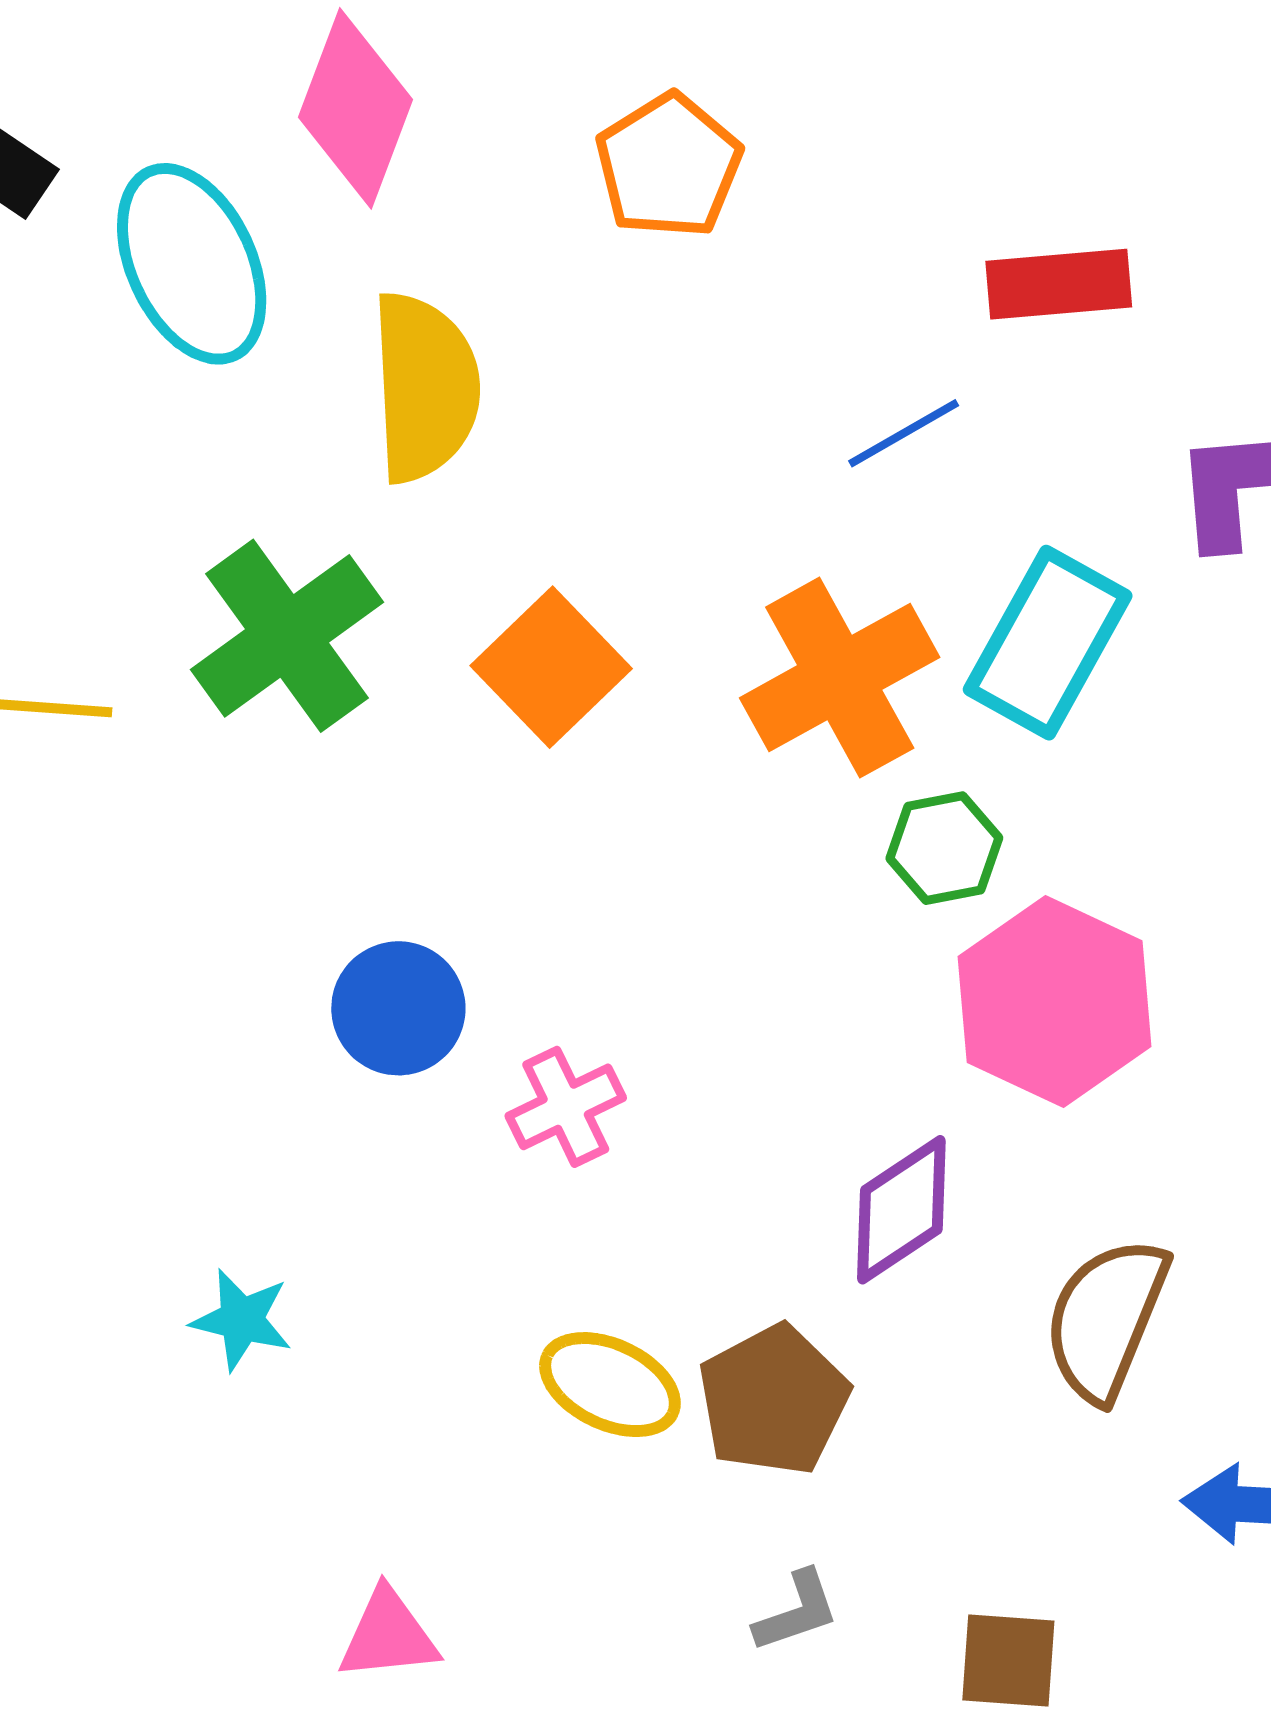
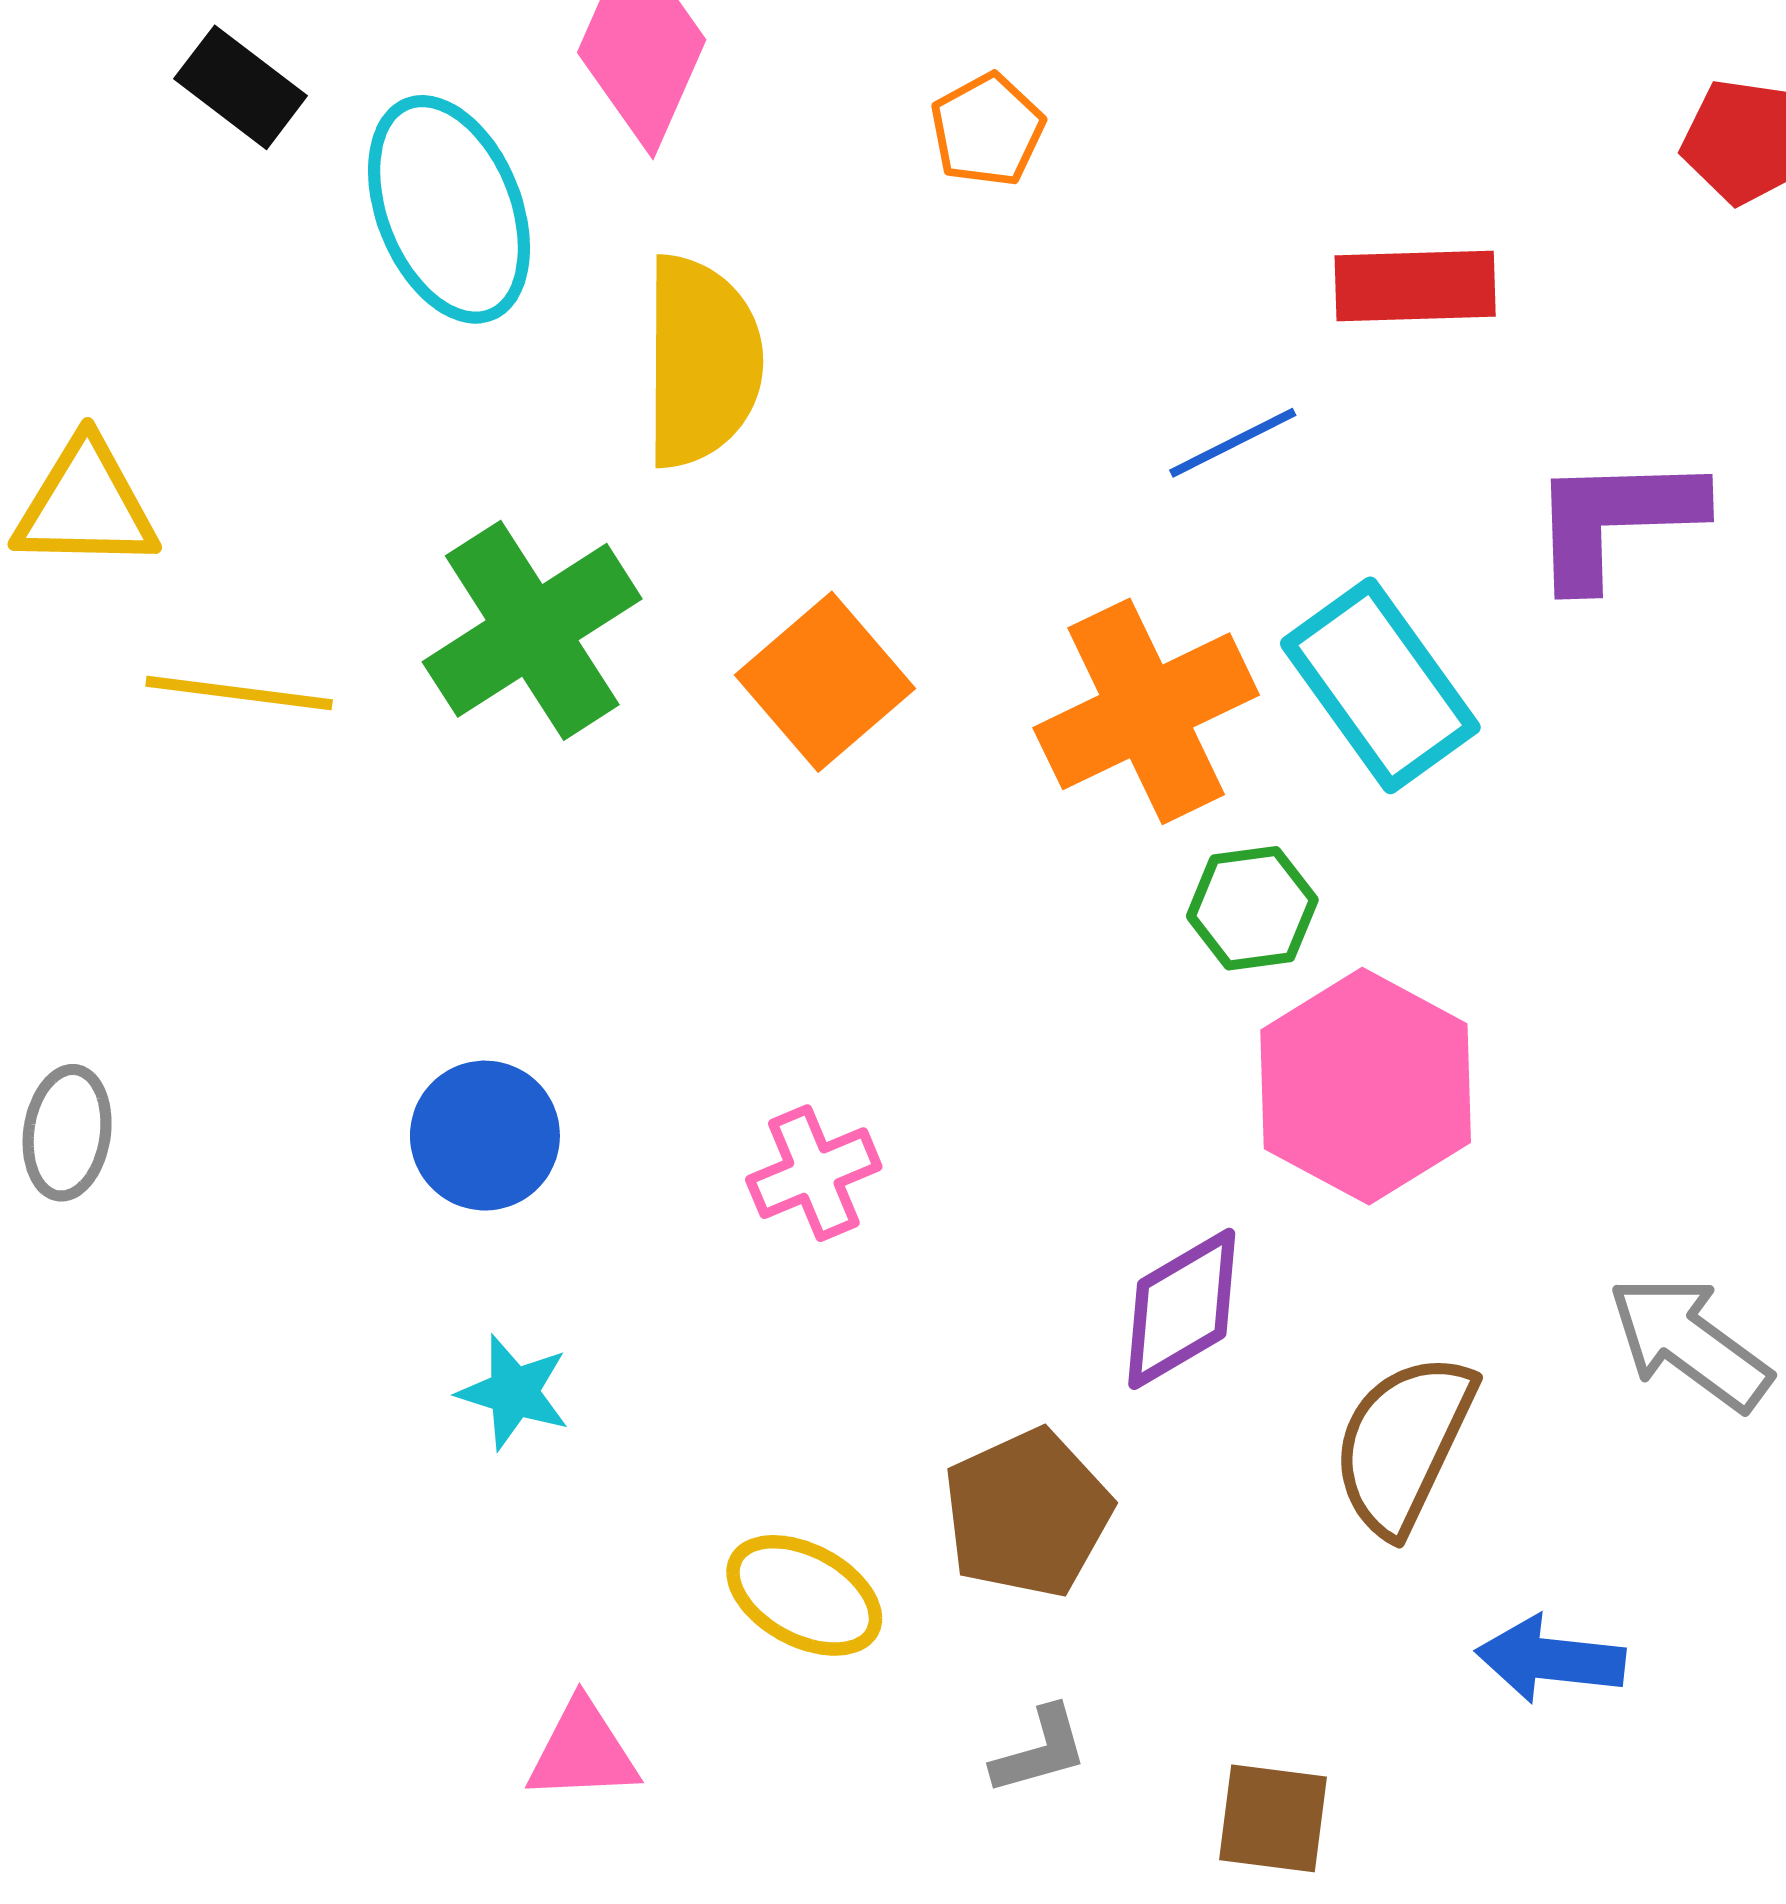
orange pentagon: (669, 166) -> (987, 130), size x0.7
cyan rectangle: (1048, 643) -> (1380, 685), turned -68
blue circle: (398, 1008) -> (485, 1136), moved
cyan star: (242, 1320) -> (514, 1392), moved
yellow ellipse: (610, 1385) -> (804, 1595), moved

